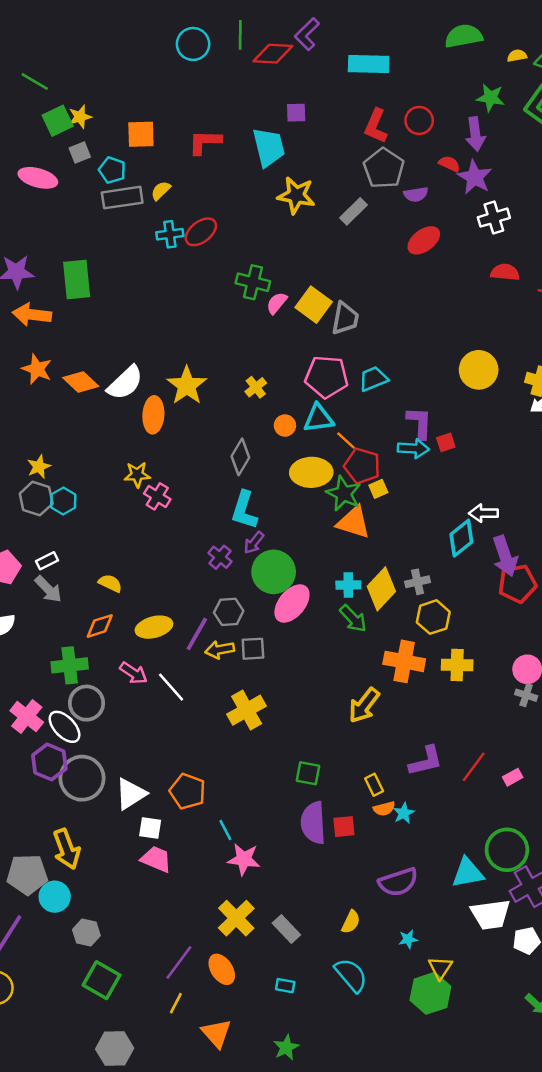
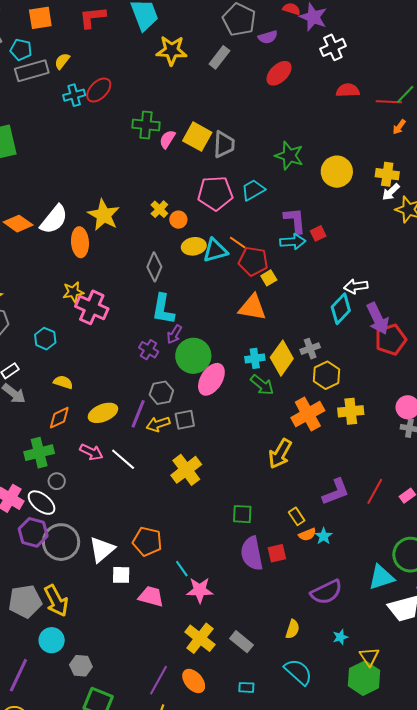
cyan triangle: (319, 418) -> (215, 250), moved
orange circle: (285, 426) -> (178, 220), moved
yellow ellipse: (311, 472) -> (194, 246), moved, size x0.7
green star: (344, 493) -> (289, 156), moved
pink cross: (157, 496) -> (92, 307), size x1.5
cyan hexagon: (63, 501) -> (45, 339), moved
orange cross: (404, 661) -> (308, 414), turned -32
gray circle: (87, 703) -> (57, 481), size x0.6
pink trapezoid: (156, 859) -> (151, 596), moved
gray pentagon: (27, 874) -> (25, 601), moved

